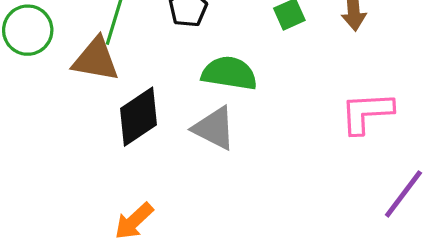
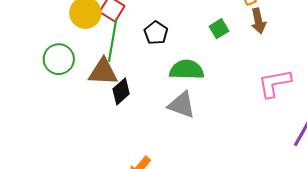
black diamond: (139, 117) -> (121, 91), moved, size x0.7

